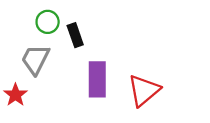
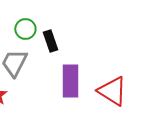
red triangle: (144, 90) -> (112, 91), turned -48

